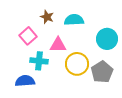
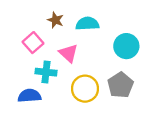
pink triangle: (58, 45) -> (68, 53), turned 42
yellow circle: (77, 64) -> (85, 89), moved

